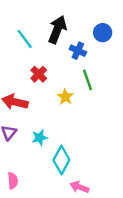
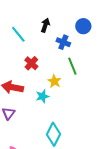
black arrow: (57, 30) -> (45, 25), size x0.6
cyan star: (40, 138) -> (42, 96), moved

